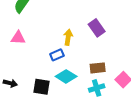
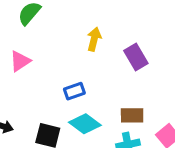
yellow arrow: (68, 37) -> (94, 39), moved
pink triangle: (18, 38) -> (20, 61), turned -42

